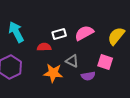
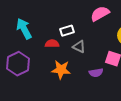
pink semicircle: (84, 33) -> (100, 14), moved
gray triangle: (72, 61) -> (79, 47), moved

